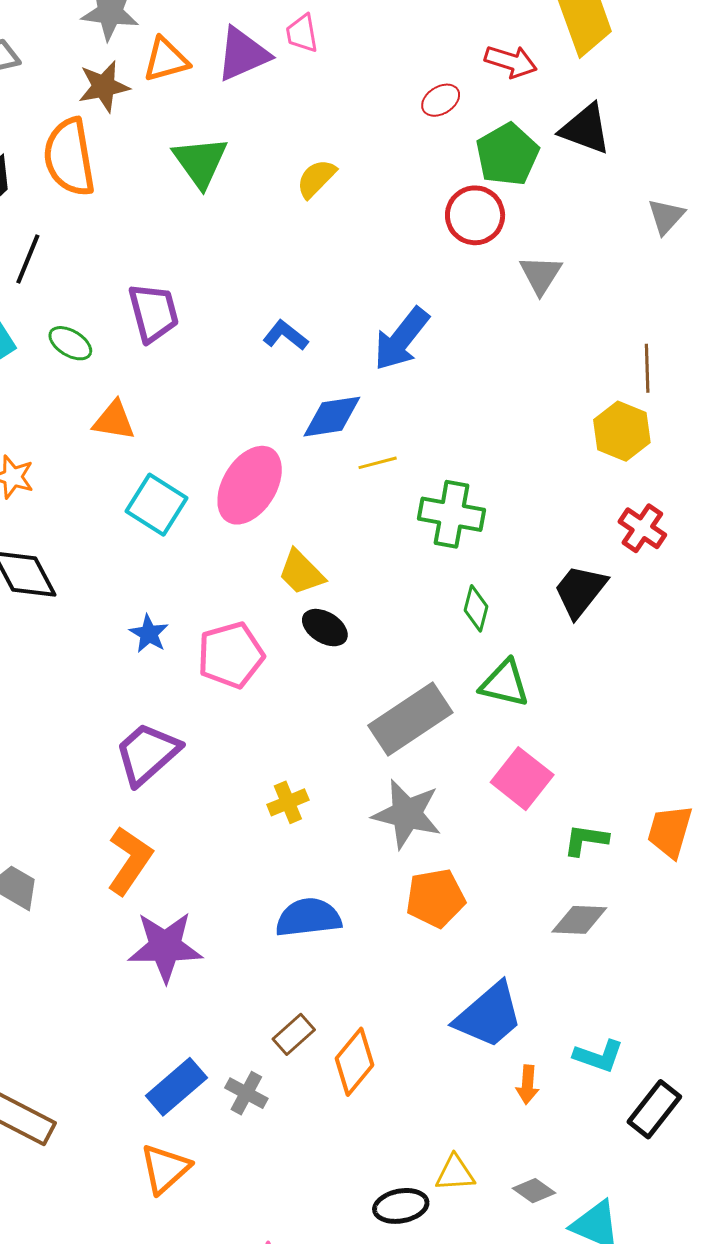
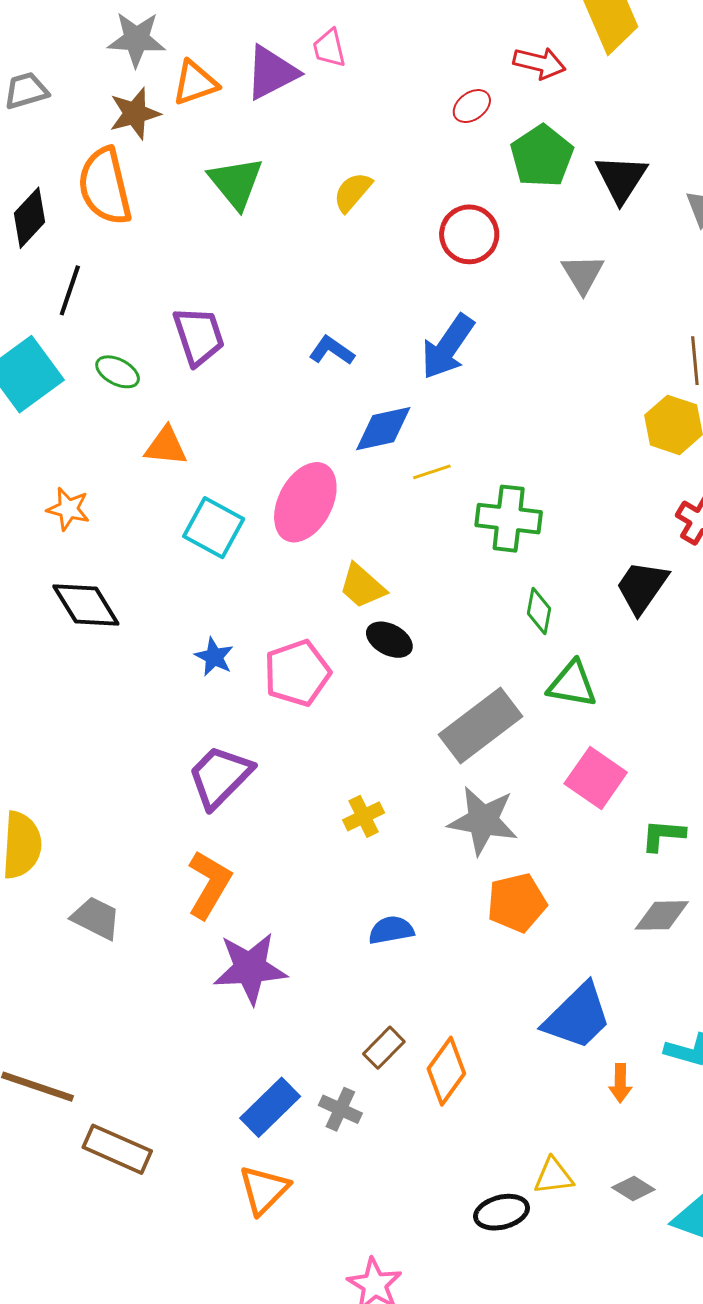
black triangle: (585, 129) -> (621, 179), moved, turned 46
red circle: (475, 215) -> (469, 234), moved
blue semicircle: (308, 917) -> (391, 930), size x0.7

